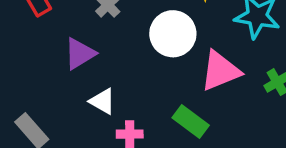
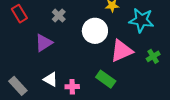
white triangle: (102, 101) -> (51, 79), moved

